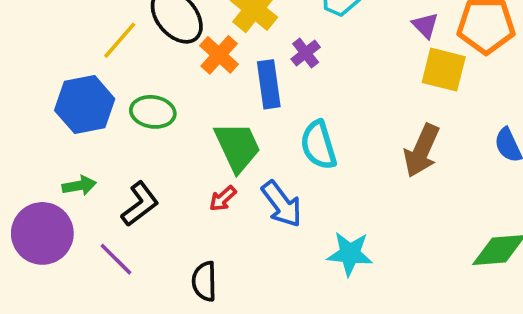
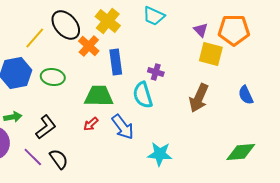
purple cross: (306, 53) -> (156, 72), moved, turned -35
green trapezoid: (237, 147) -> (99, 96), turned -64
black semicircle: (204, 281) -> (59, 159), moved, turned 145

